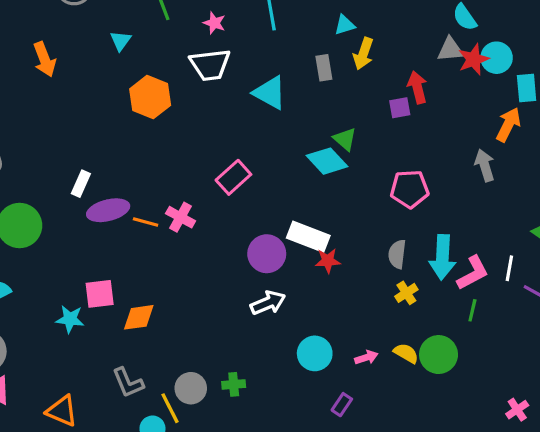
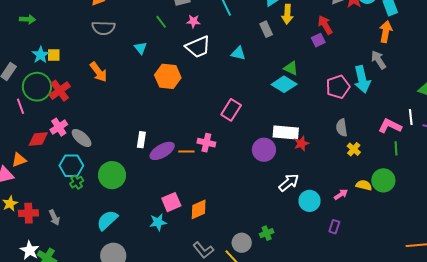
cyan triangle: (270, 93) -> (238, 53), size x0.7
cyan arrow: (442, 257) -> (362, 79), moved
pink L-shape: (473, 273) -> (390, 126), turned -110
white arrow: (268, 303) -> (289, 183), moved

